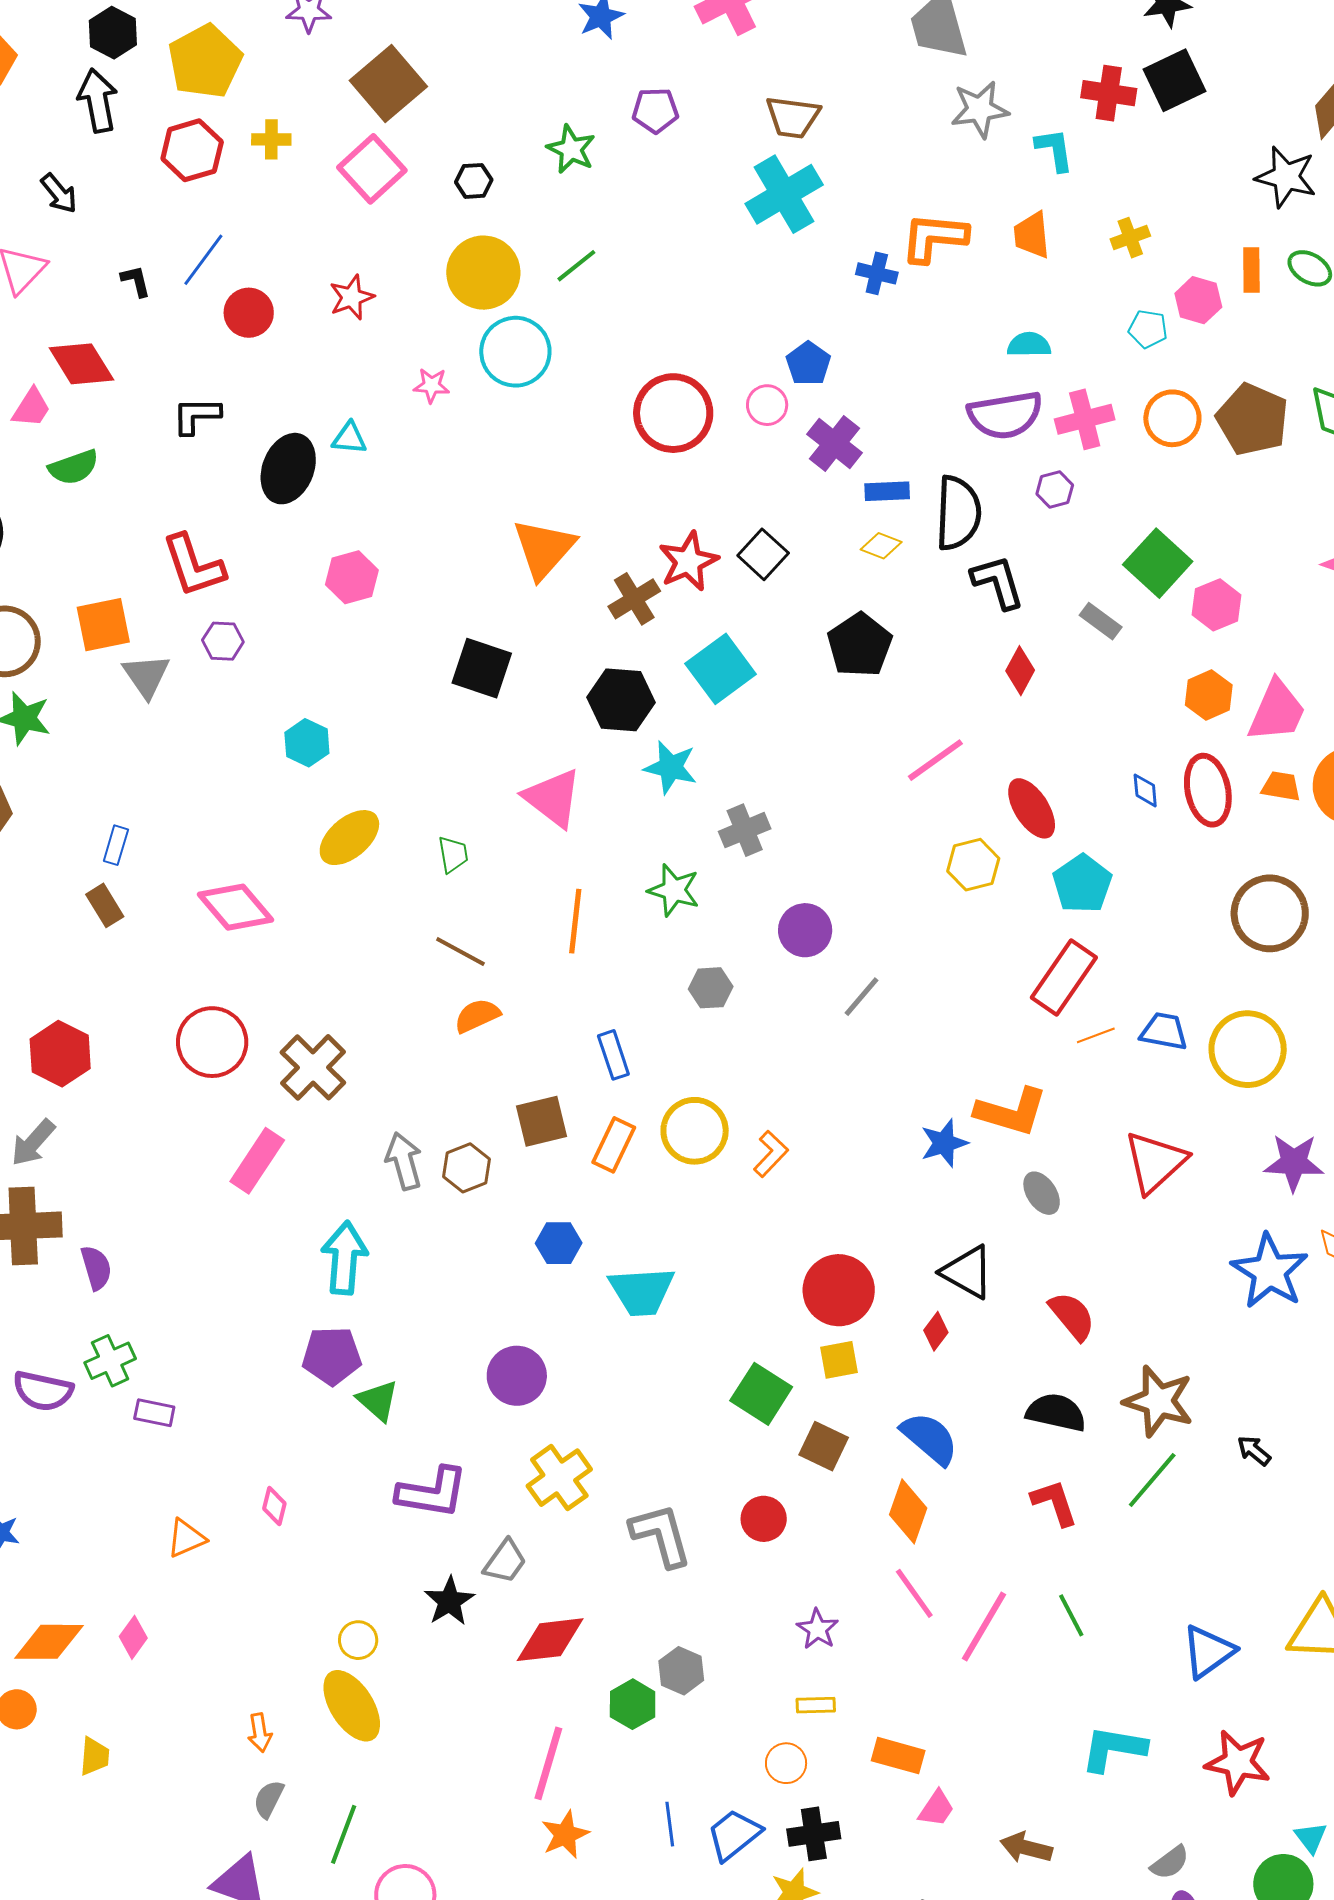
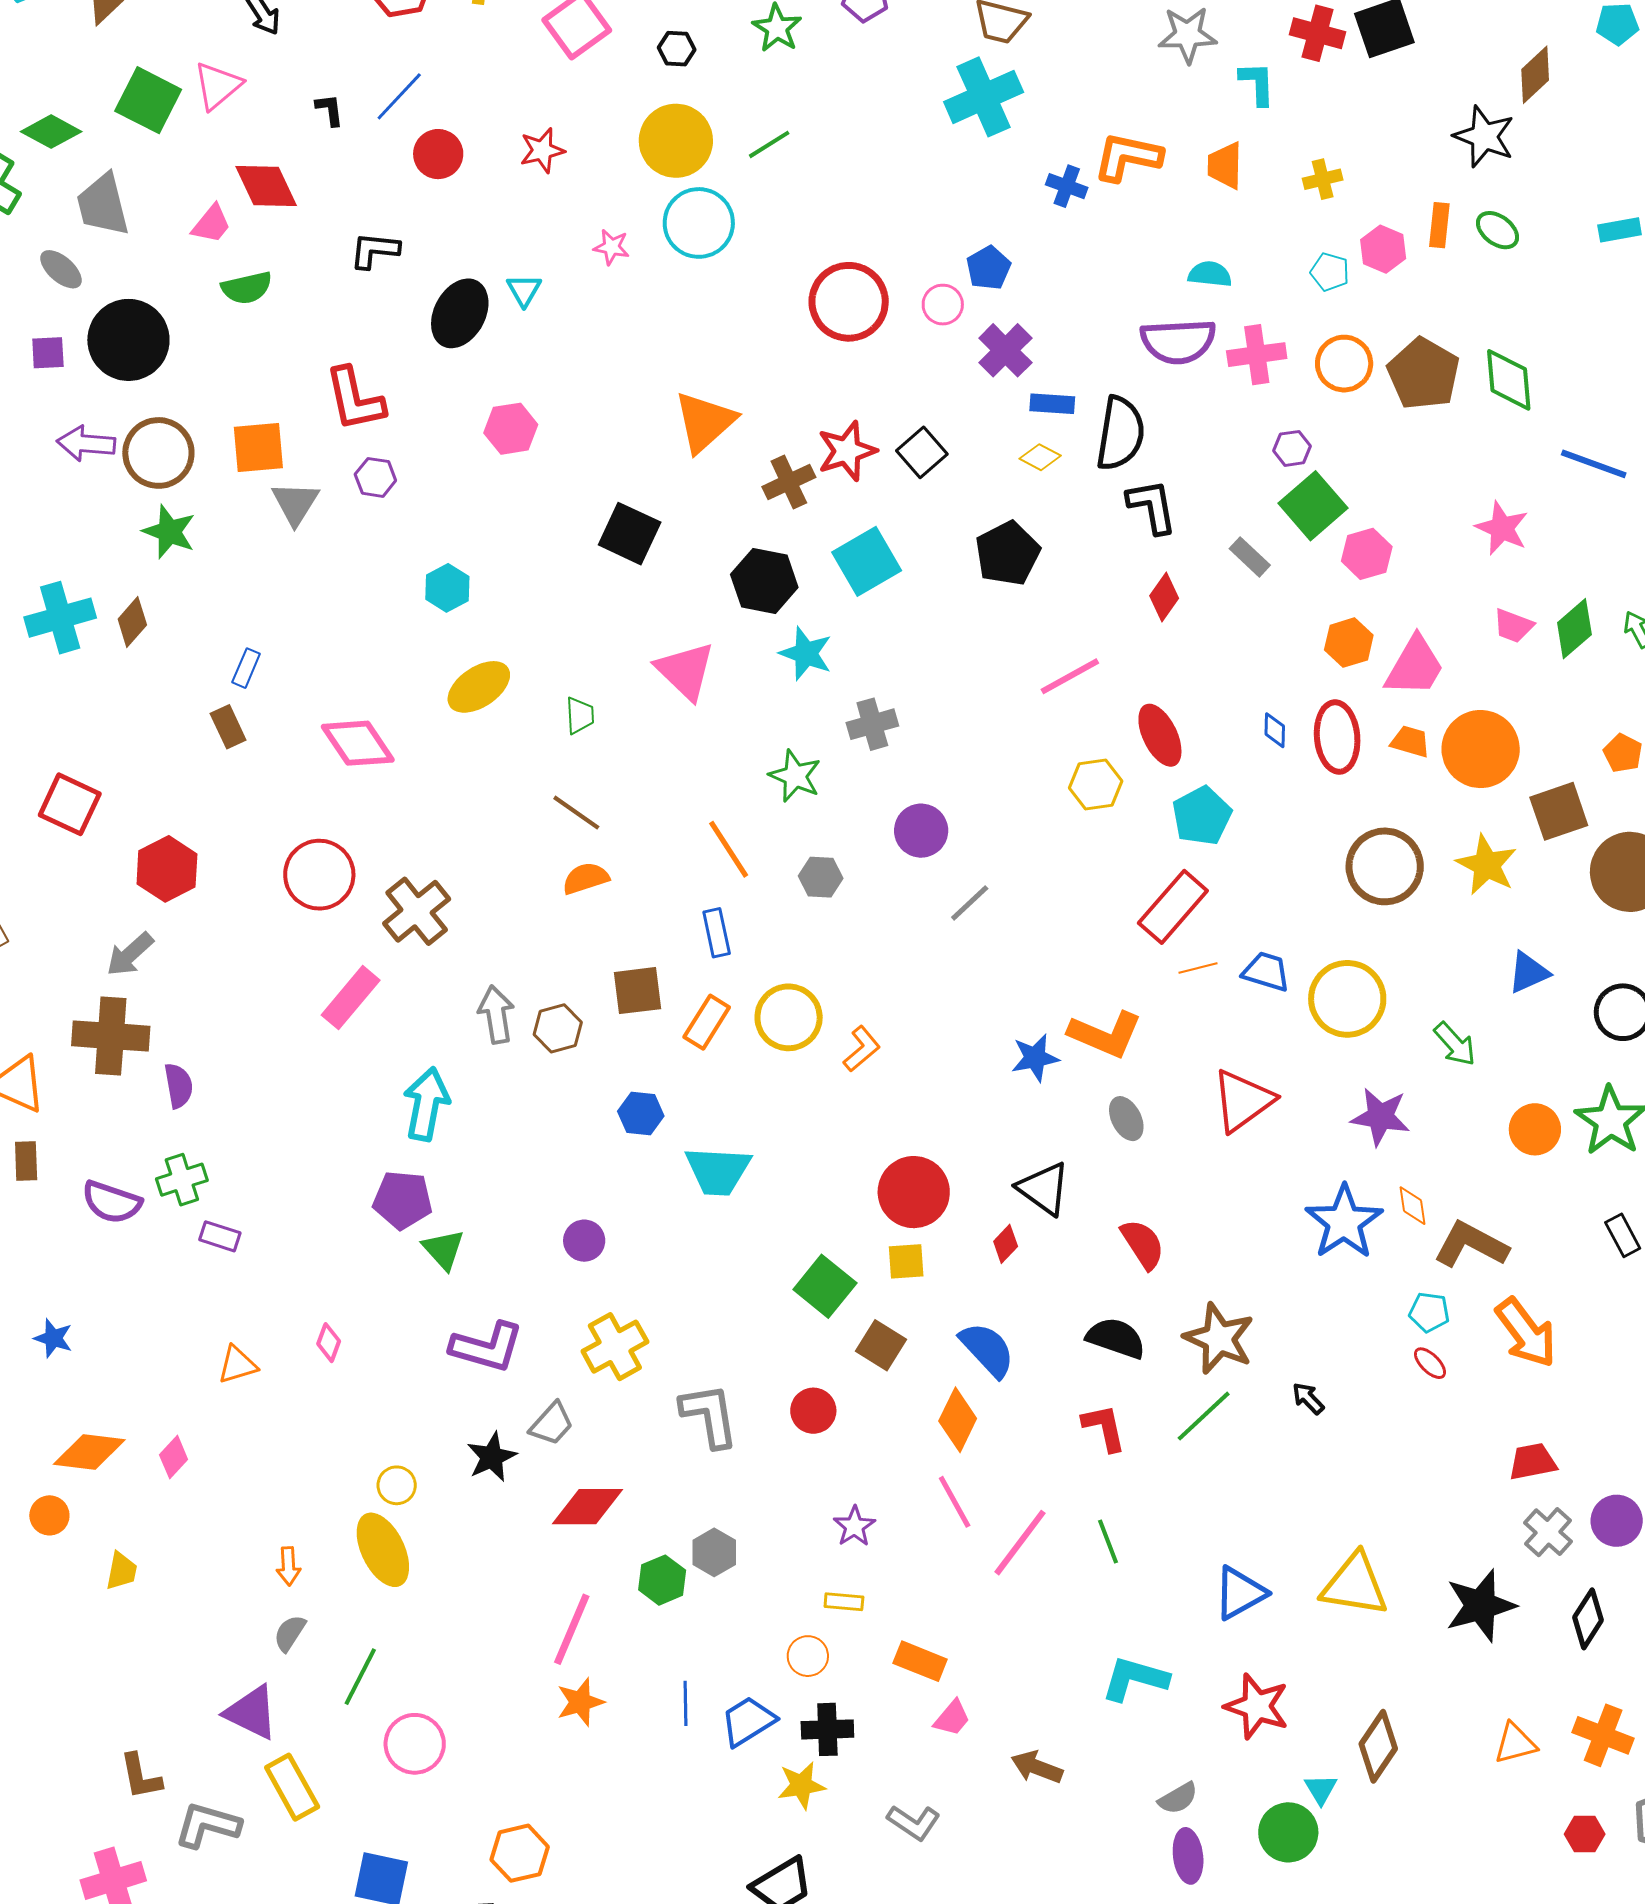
cyan triangle: (349, 438) -> (524, 290), turned 48
purple hexagon: (1055, 489) -> (1292, 448), moved
orange line: (575, 921) -> (729, 849), moved, turned -46
purple circle: (517, 1376) -> (584, 1241), size x0.7

